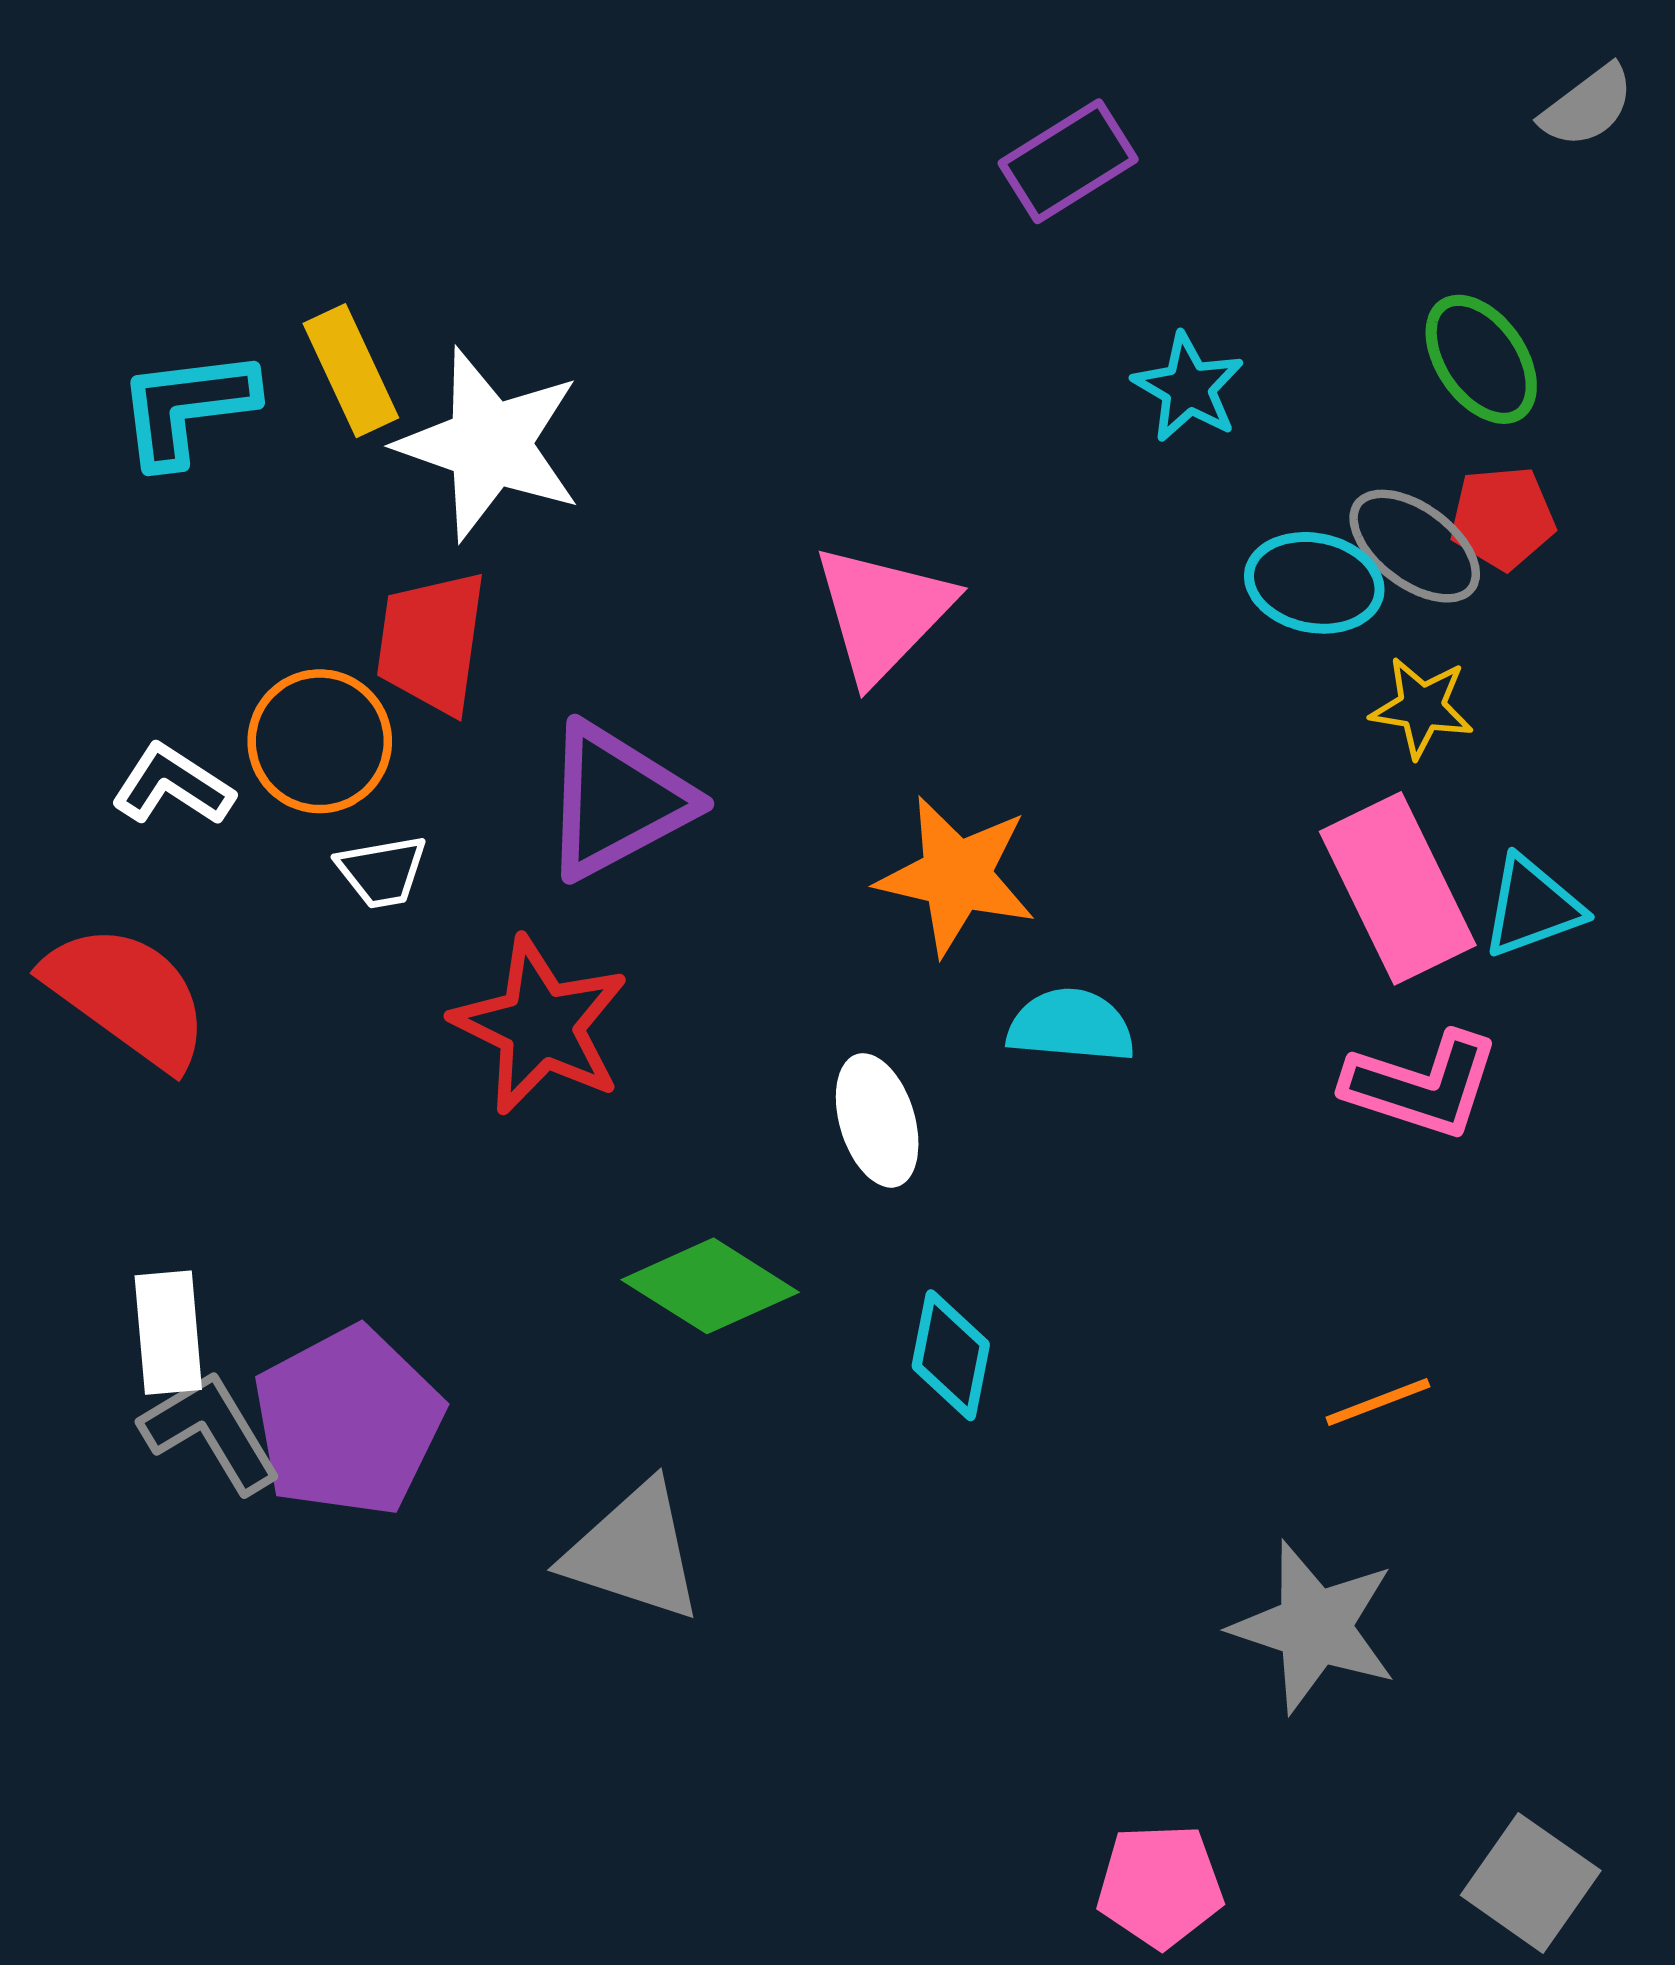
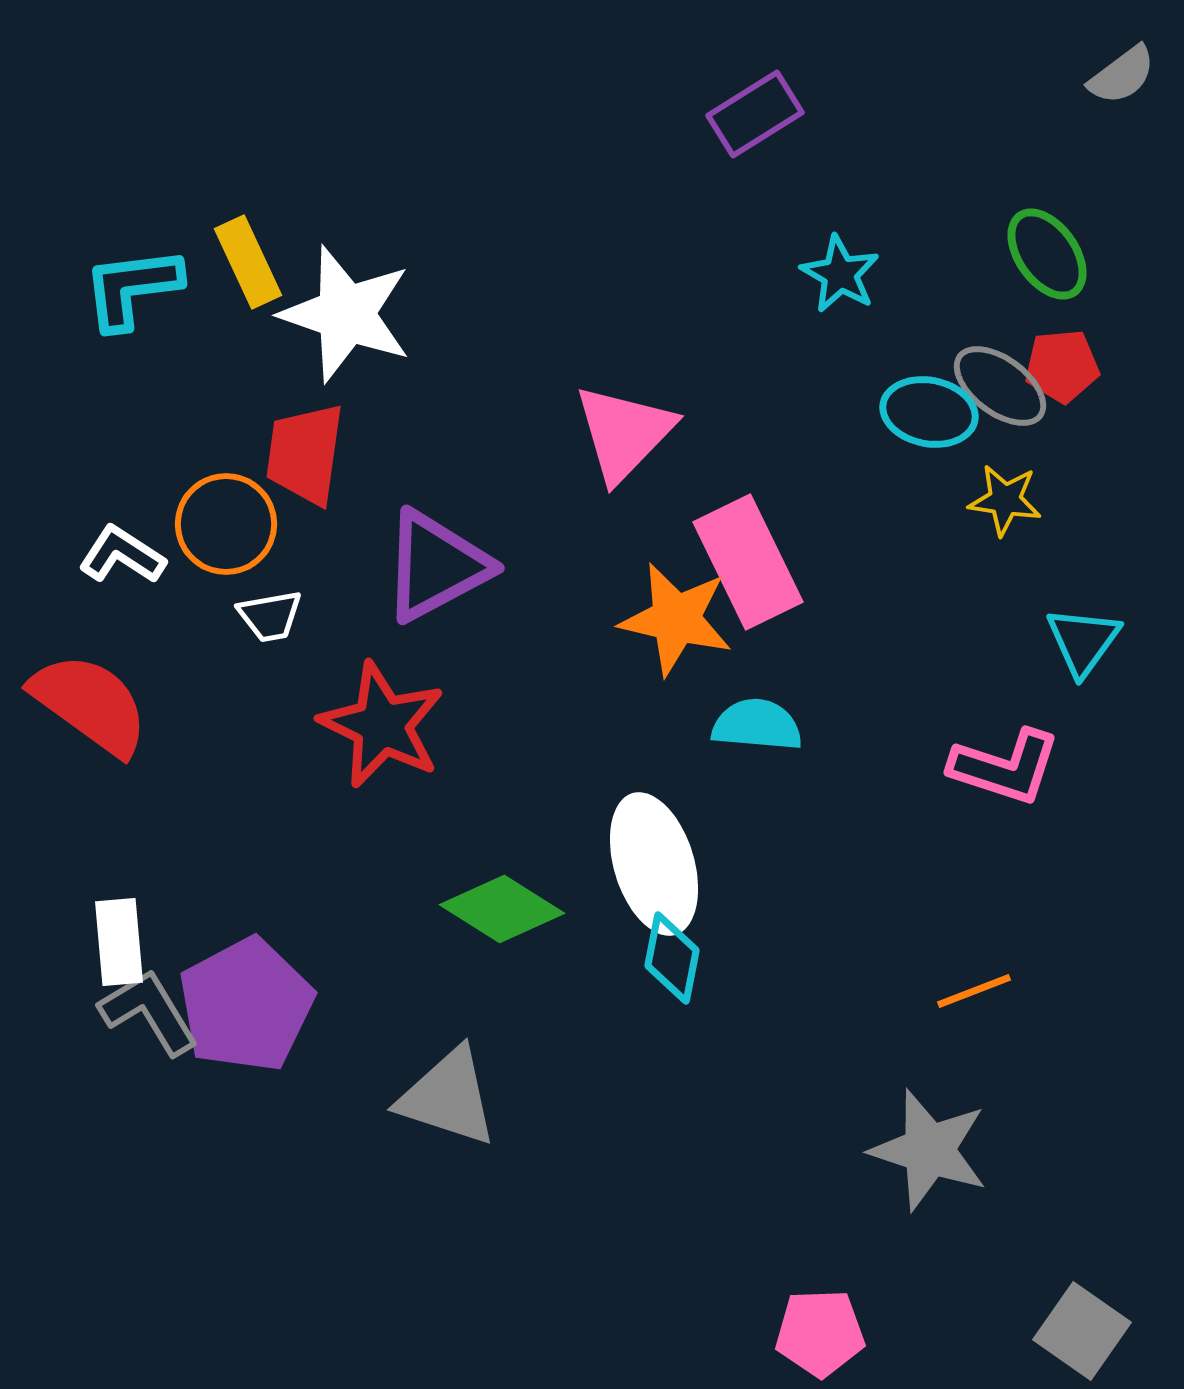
pink rectangle: (1398, 888) -> (748, 562), moved
cyan triangle: (1532, 907) -> (1083, 641), turned -34
white ellipse: (877, 1120) -> (654, 864), moved, size x1.5

